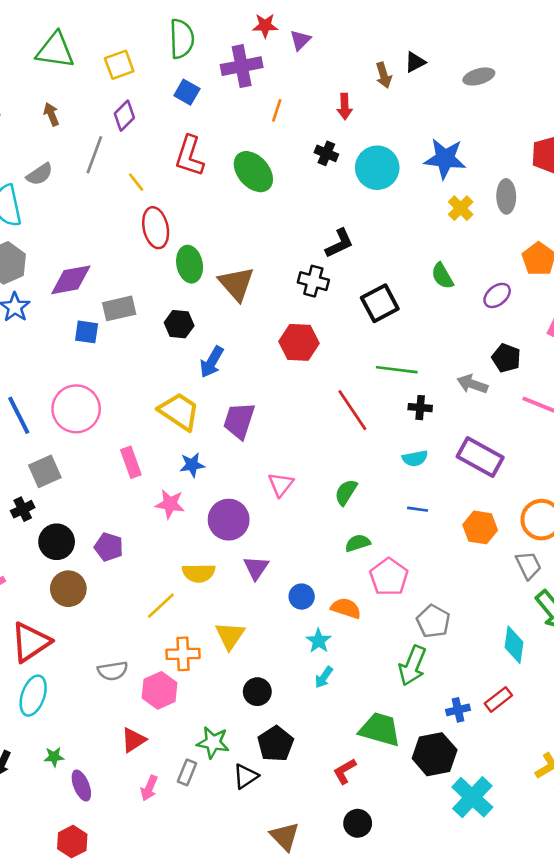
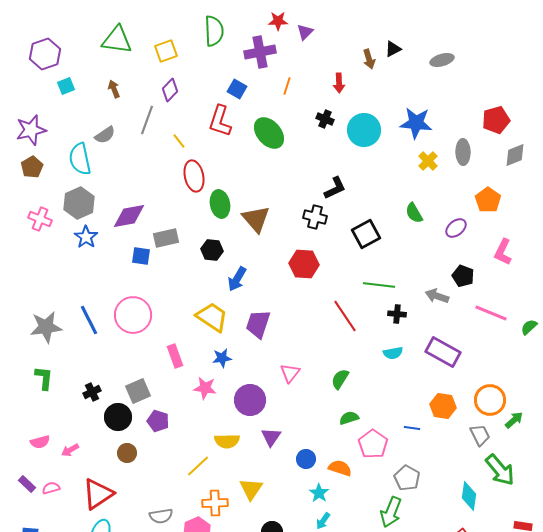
blue square: (187, 92) -> (237, 89), moved
gray square: (45, 471) -> (138, 391), moved
blue line: (418, 509) -> (412, 428), moved
brown circle: (68, 589) -> (127, 453), size x0.7

